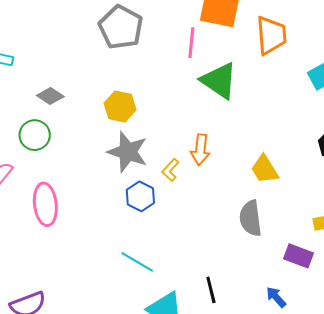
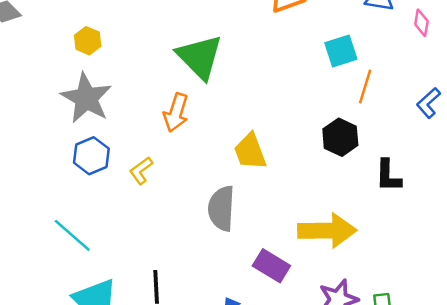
green triangle: (219, 81) -> (200, 57), moved
yellow hexagon: (120, 106) -> (88, 41), size x0.7
yellow L-shape: (170, 170) -> (141, 170), moved

